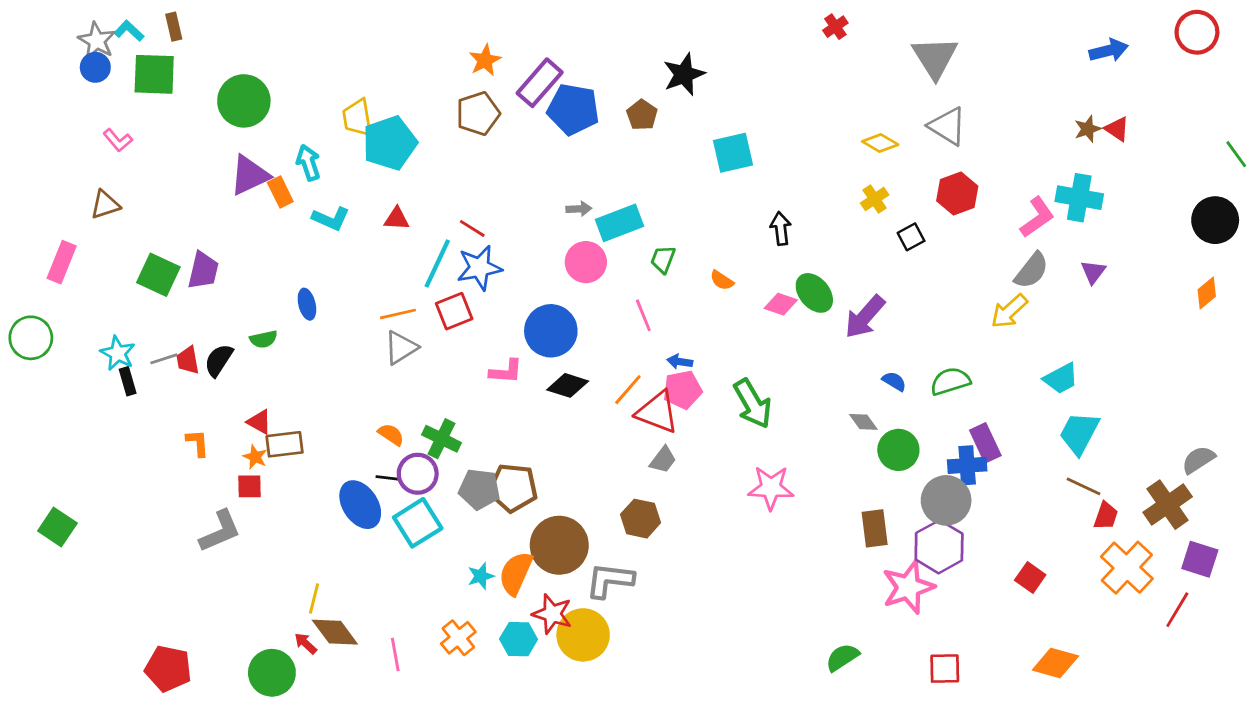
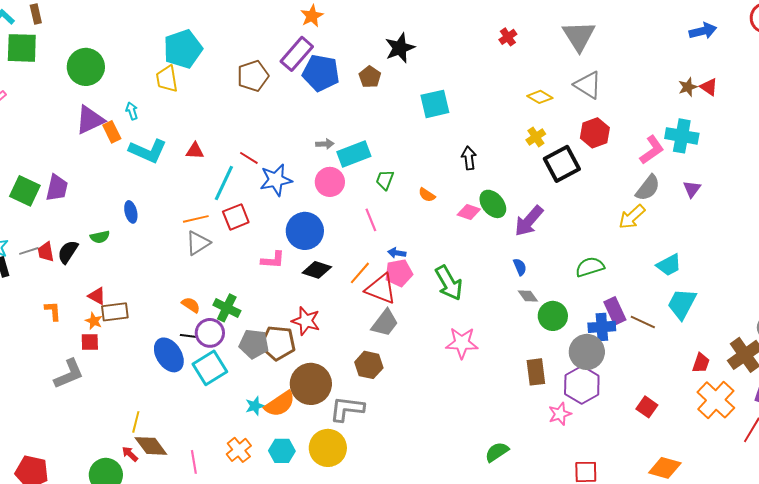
red cross: (835, 27) -> (508, 37), moved
orange star: (485, 60) -> (312, 16), moved
cyan pentagon: (390, 143) -> (183, 49), moved
cyan arrow: (308, 163) -> (132, 111), size x0.7
cyan L-shape: (331, 219) -> (148, 151), size x1.4
black square: (911, 237) -> (562, 164), size x1.8
blue star: (479, 268) -> (276, 180), moved
blue semicircle: (894, 381) -> (520, 267), moved, turned 36
gray trapezoid: (663, 460) -> (385, 323), size x1.4
brown line: (1083, 486) -> (643, 322), moved
orange semicircle: (516, 573) -> (280, 404), turned -148
pink star: (908, 587) -> (560, 414), size x0.6
red star: (552, 614) -> (306, 321), moved
green semicircle: (842, 657) -> (497, 452), moved

